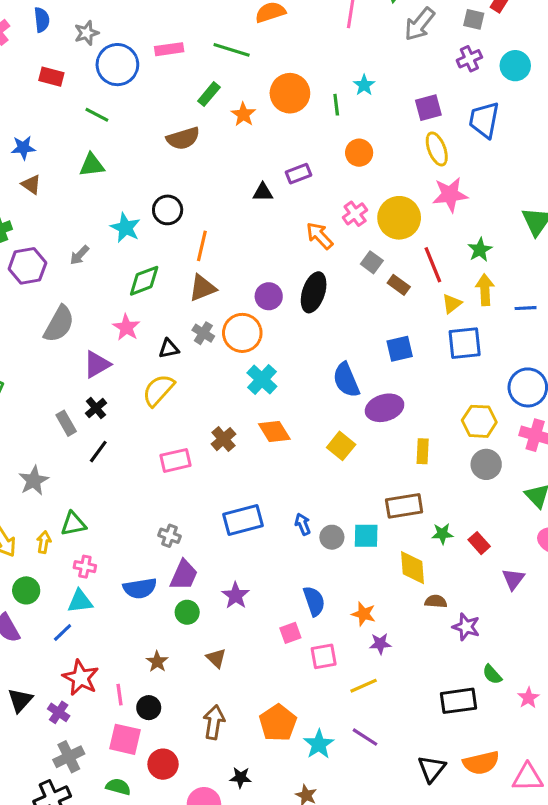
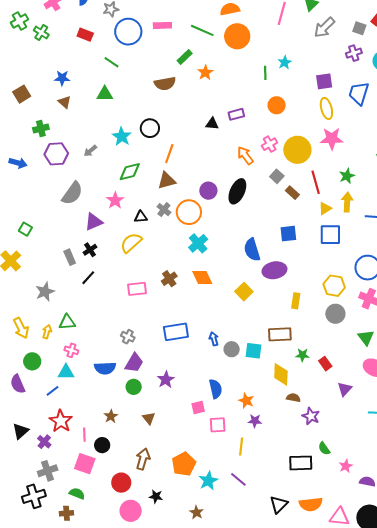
orange circle: (290, 93) -> (237, 36), moved
yellow line: (364, 686) -> (241, 446), turned -66
red circle: (163, 764) -> (121, 483), moved

